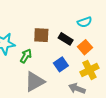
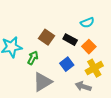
brown square: (41, 35) -> (47, 37), turned 35

